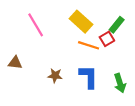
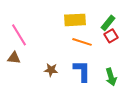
yellow rectangle: (81, 22) -> (75, 20), turned -45
pink line: (36, 25) -> (19, 35), moved
red square: (107, 39) -> (111, 36), moved

